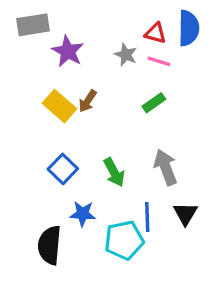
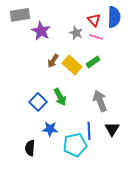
red triangle: (156, 33) -> (94, 20), turned 32
yellow rectangle: (59, 106) -> (72, 65), moved
green arrow: (114, 172) -> (60, 97), moved
black semicircle: (50, 245) -> (30, 148), size x0.7

